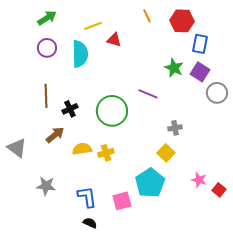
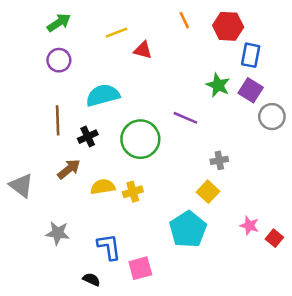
cyan semicircle: (80, 54) -> (103, 95), moved, turned -104
pink square: (122, 201) -> (140, 268), moved
black semicircle: (90, 223) -> (91, 279), moved

